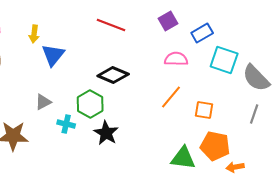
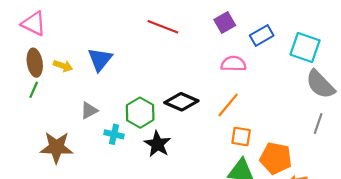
yellow arrow: (34, 34) -> (63, 66), moved, turned -78
cyan square: (224, 60) -> (305, 47), moved
black diamond: (113, 75) -> (181, 102), moved
orange square: (204, 110) -> (241, 136), moved

